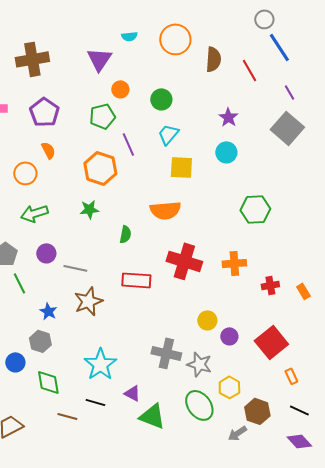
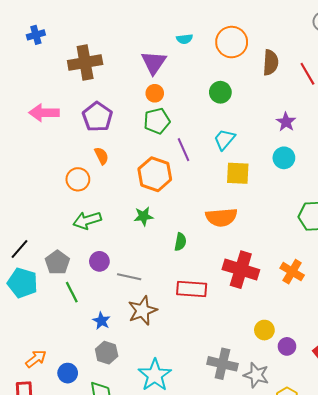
orange circle: (120, 89) -> (155, 93), moved
green circle: (161, 99) -> (220, 92), moved
orange cross: (234, 263) -> (292, 272), turned 35
gray hexagon: (40, 341) -> (107, 353), moved

